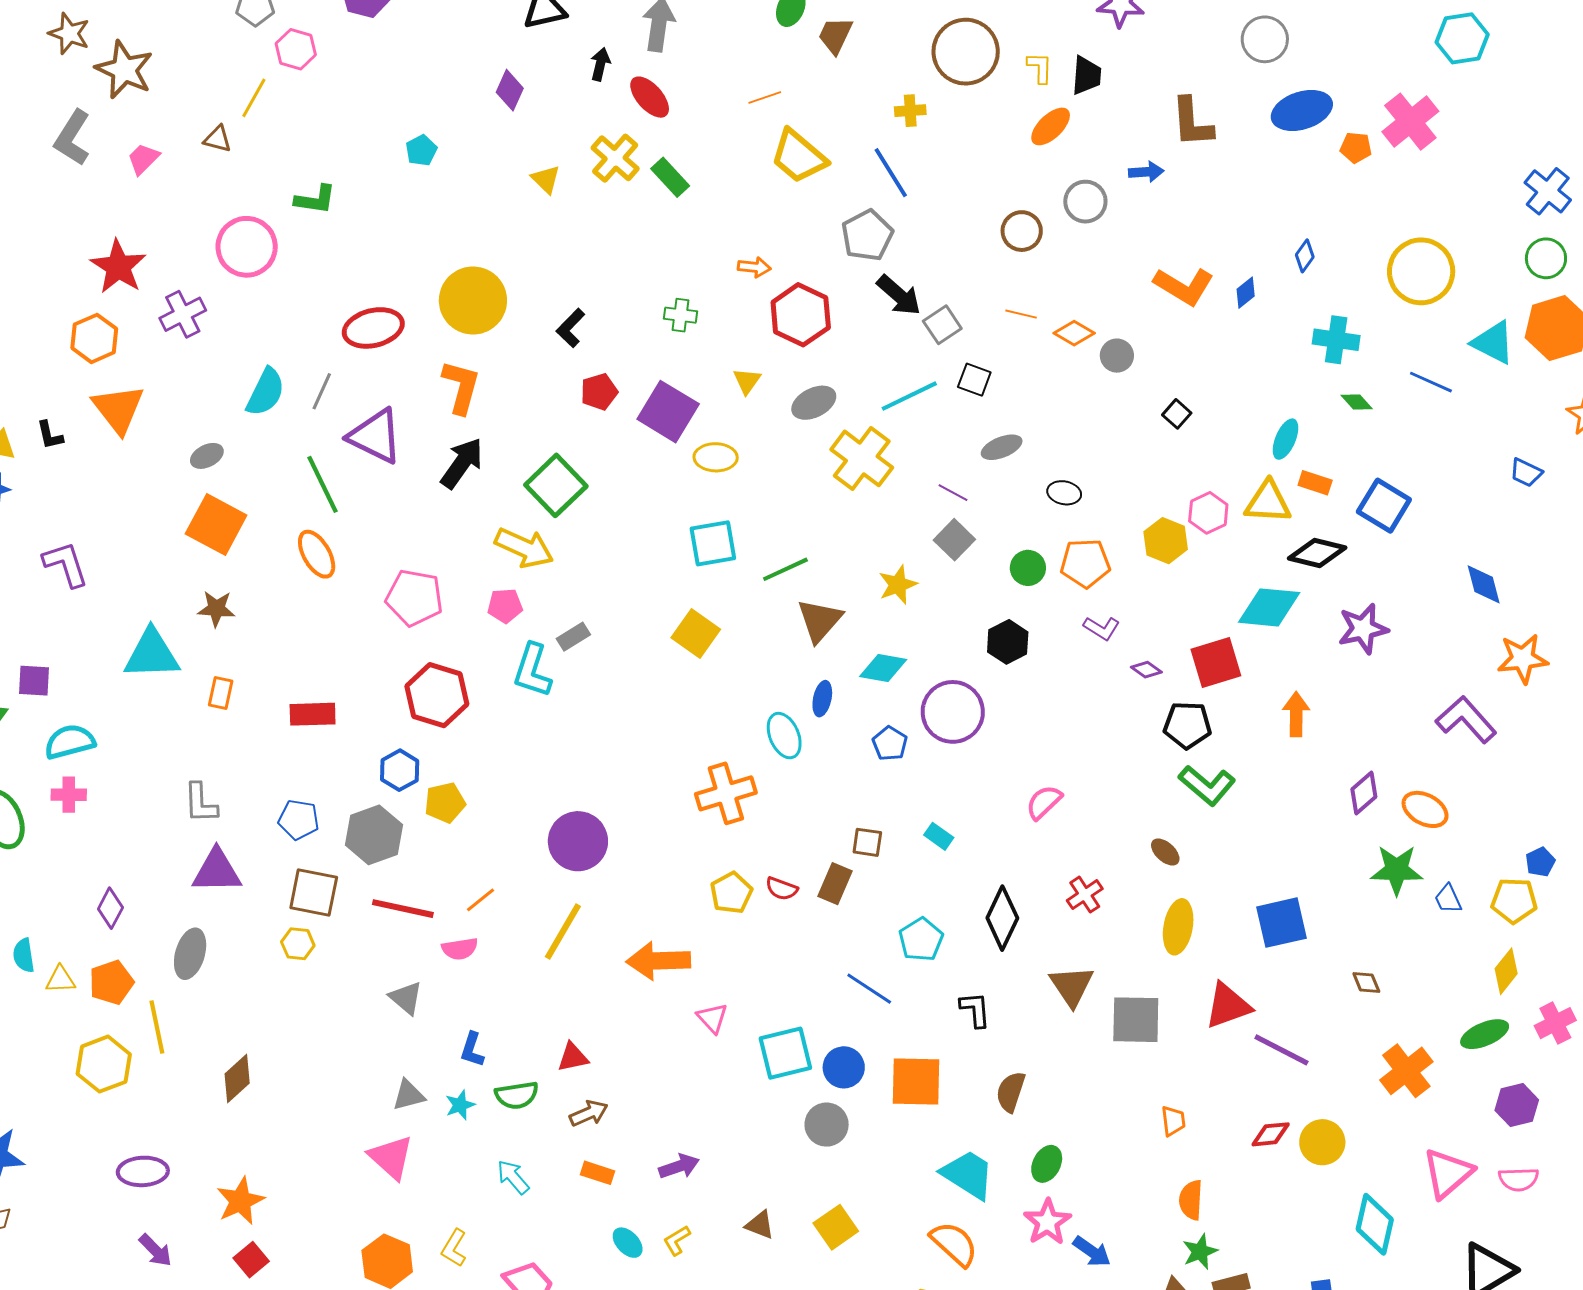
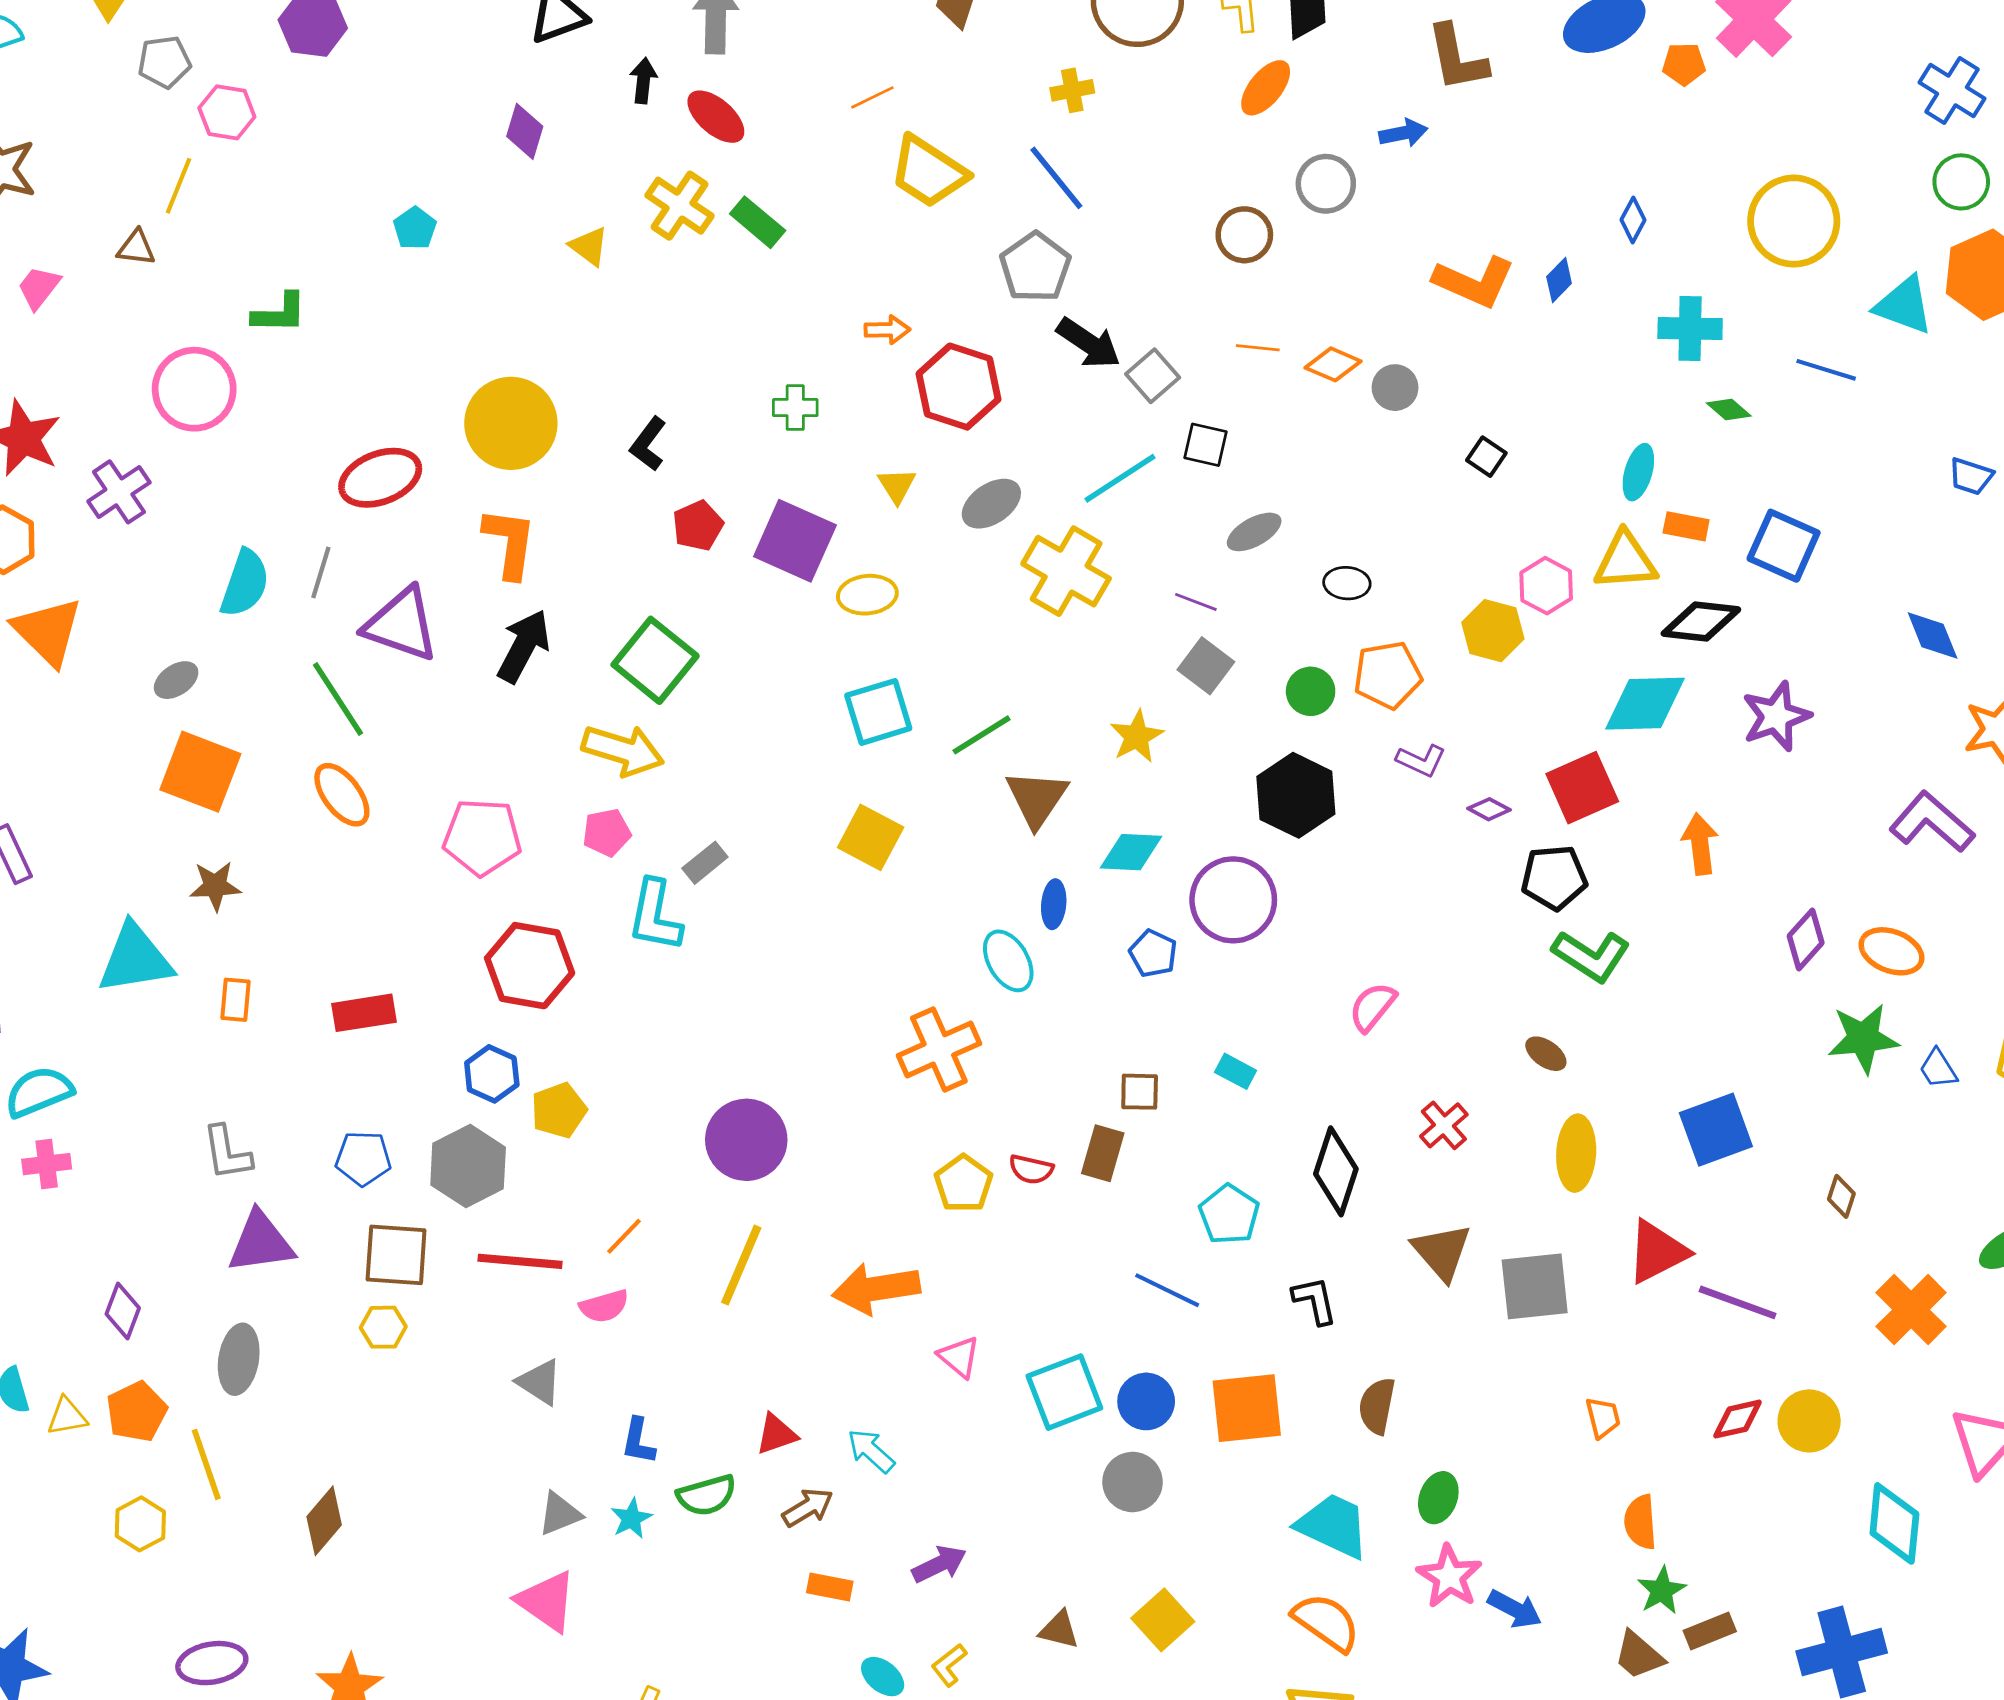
black hexagon: (1008, 642) -> (1296, 795), size x1.4
brown diamond: (1366, 982) -> (1841, 1196), turned 48
yellow hexagon: (104, 1064) -> (140, 1524), size x0.7
cyan arrow: (513, 1177) -> (871, 1451), moved

